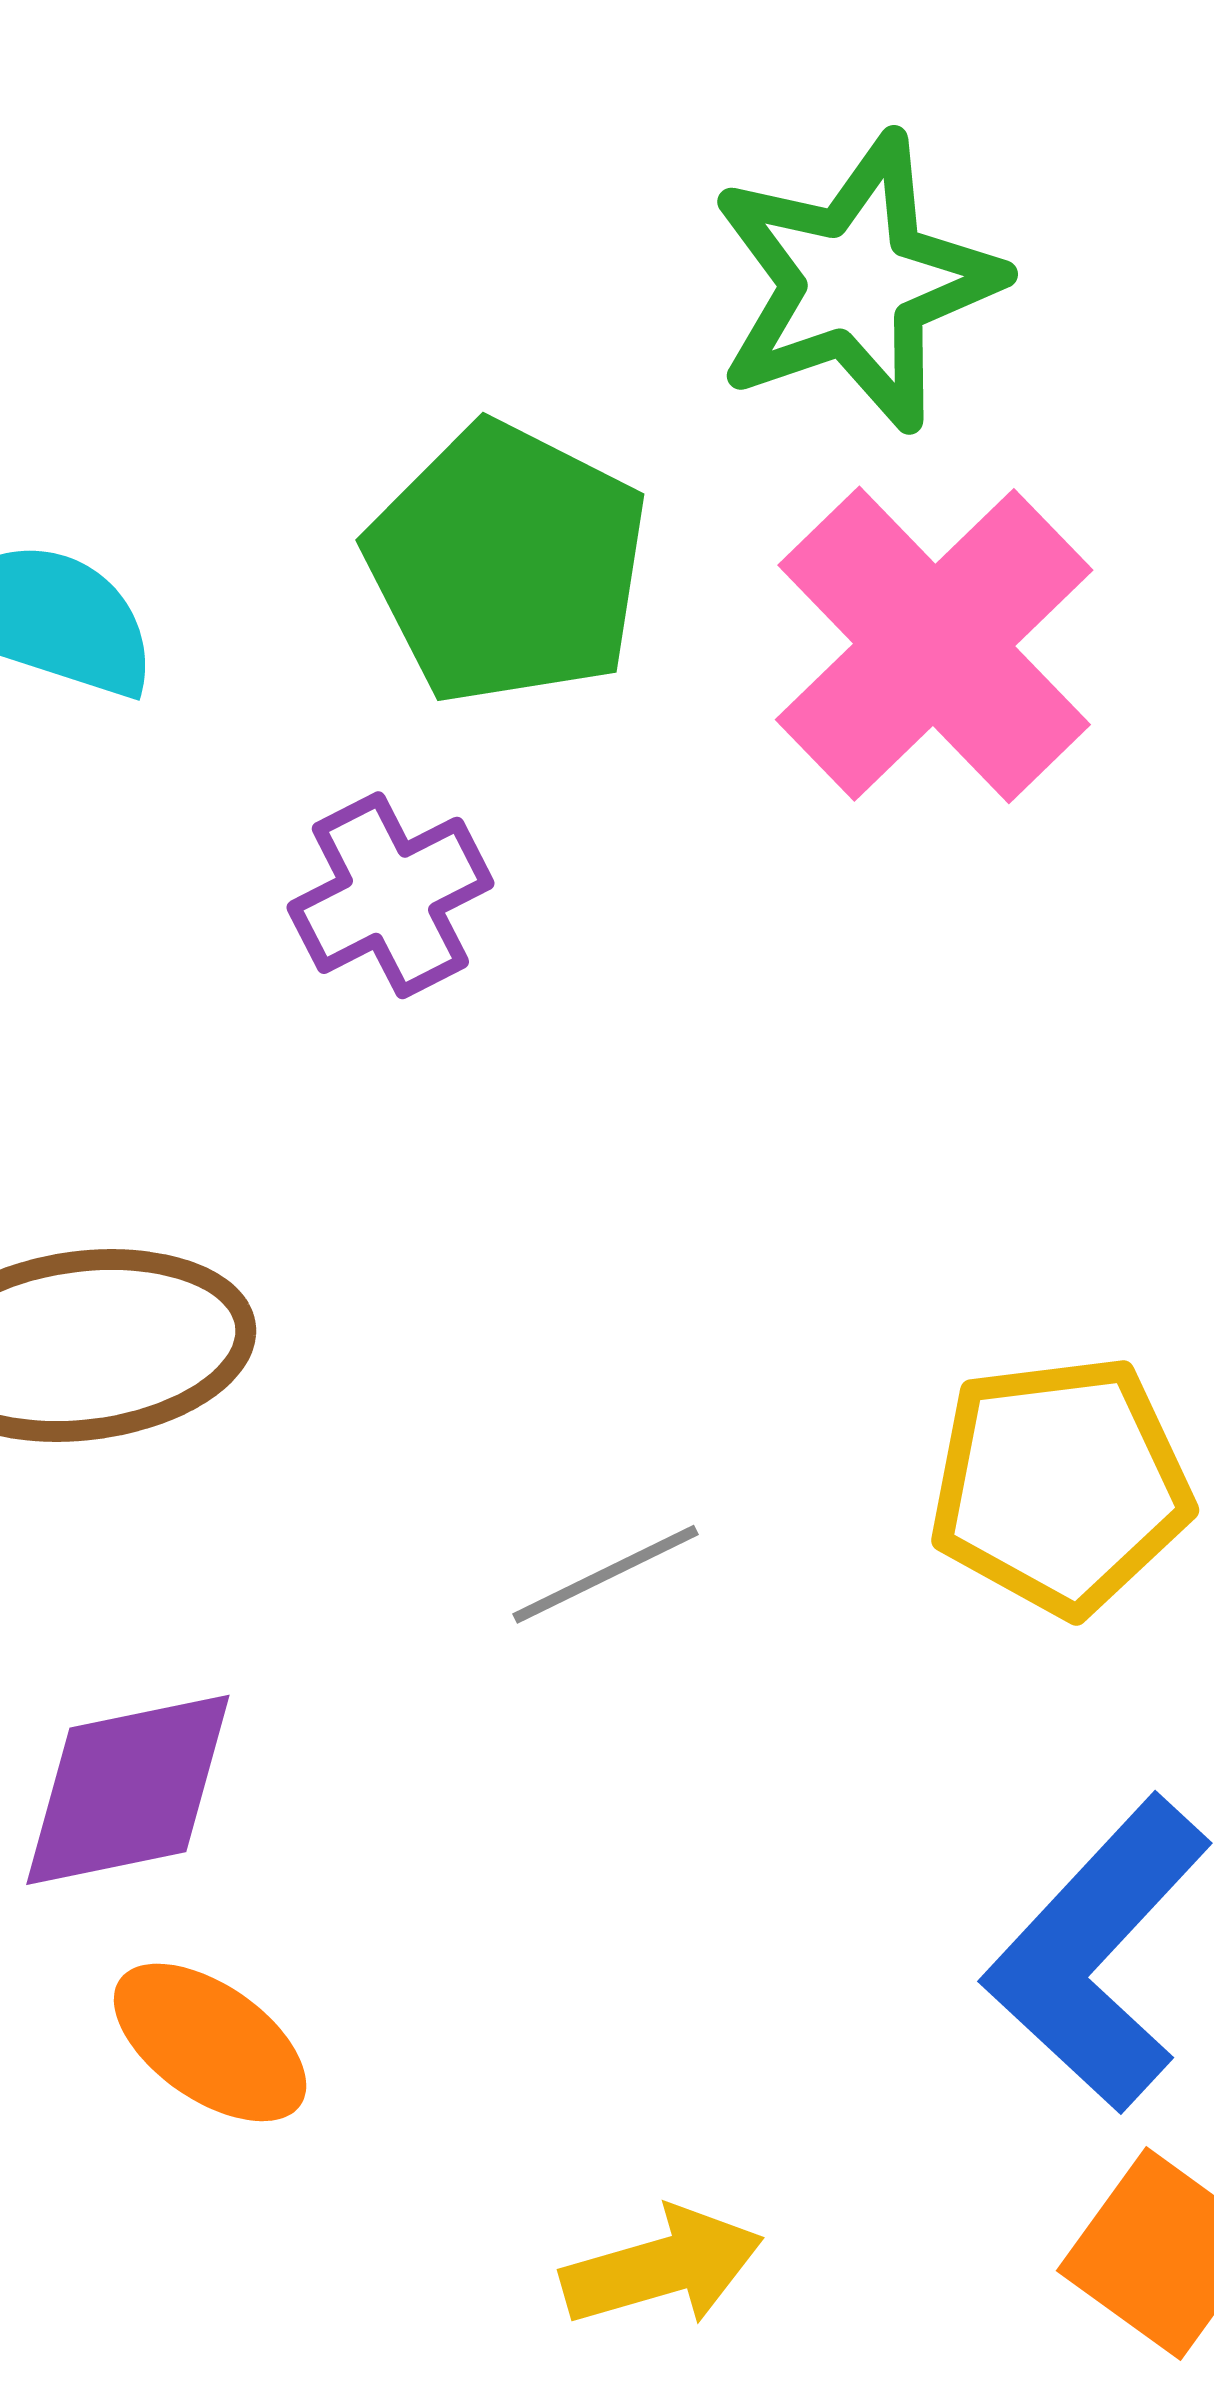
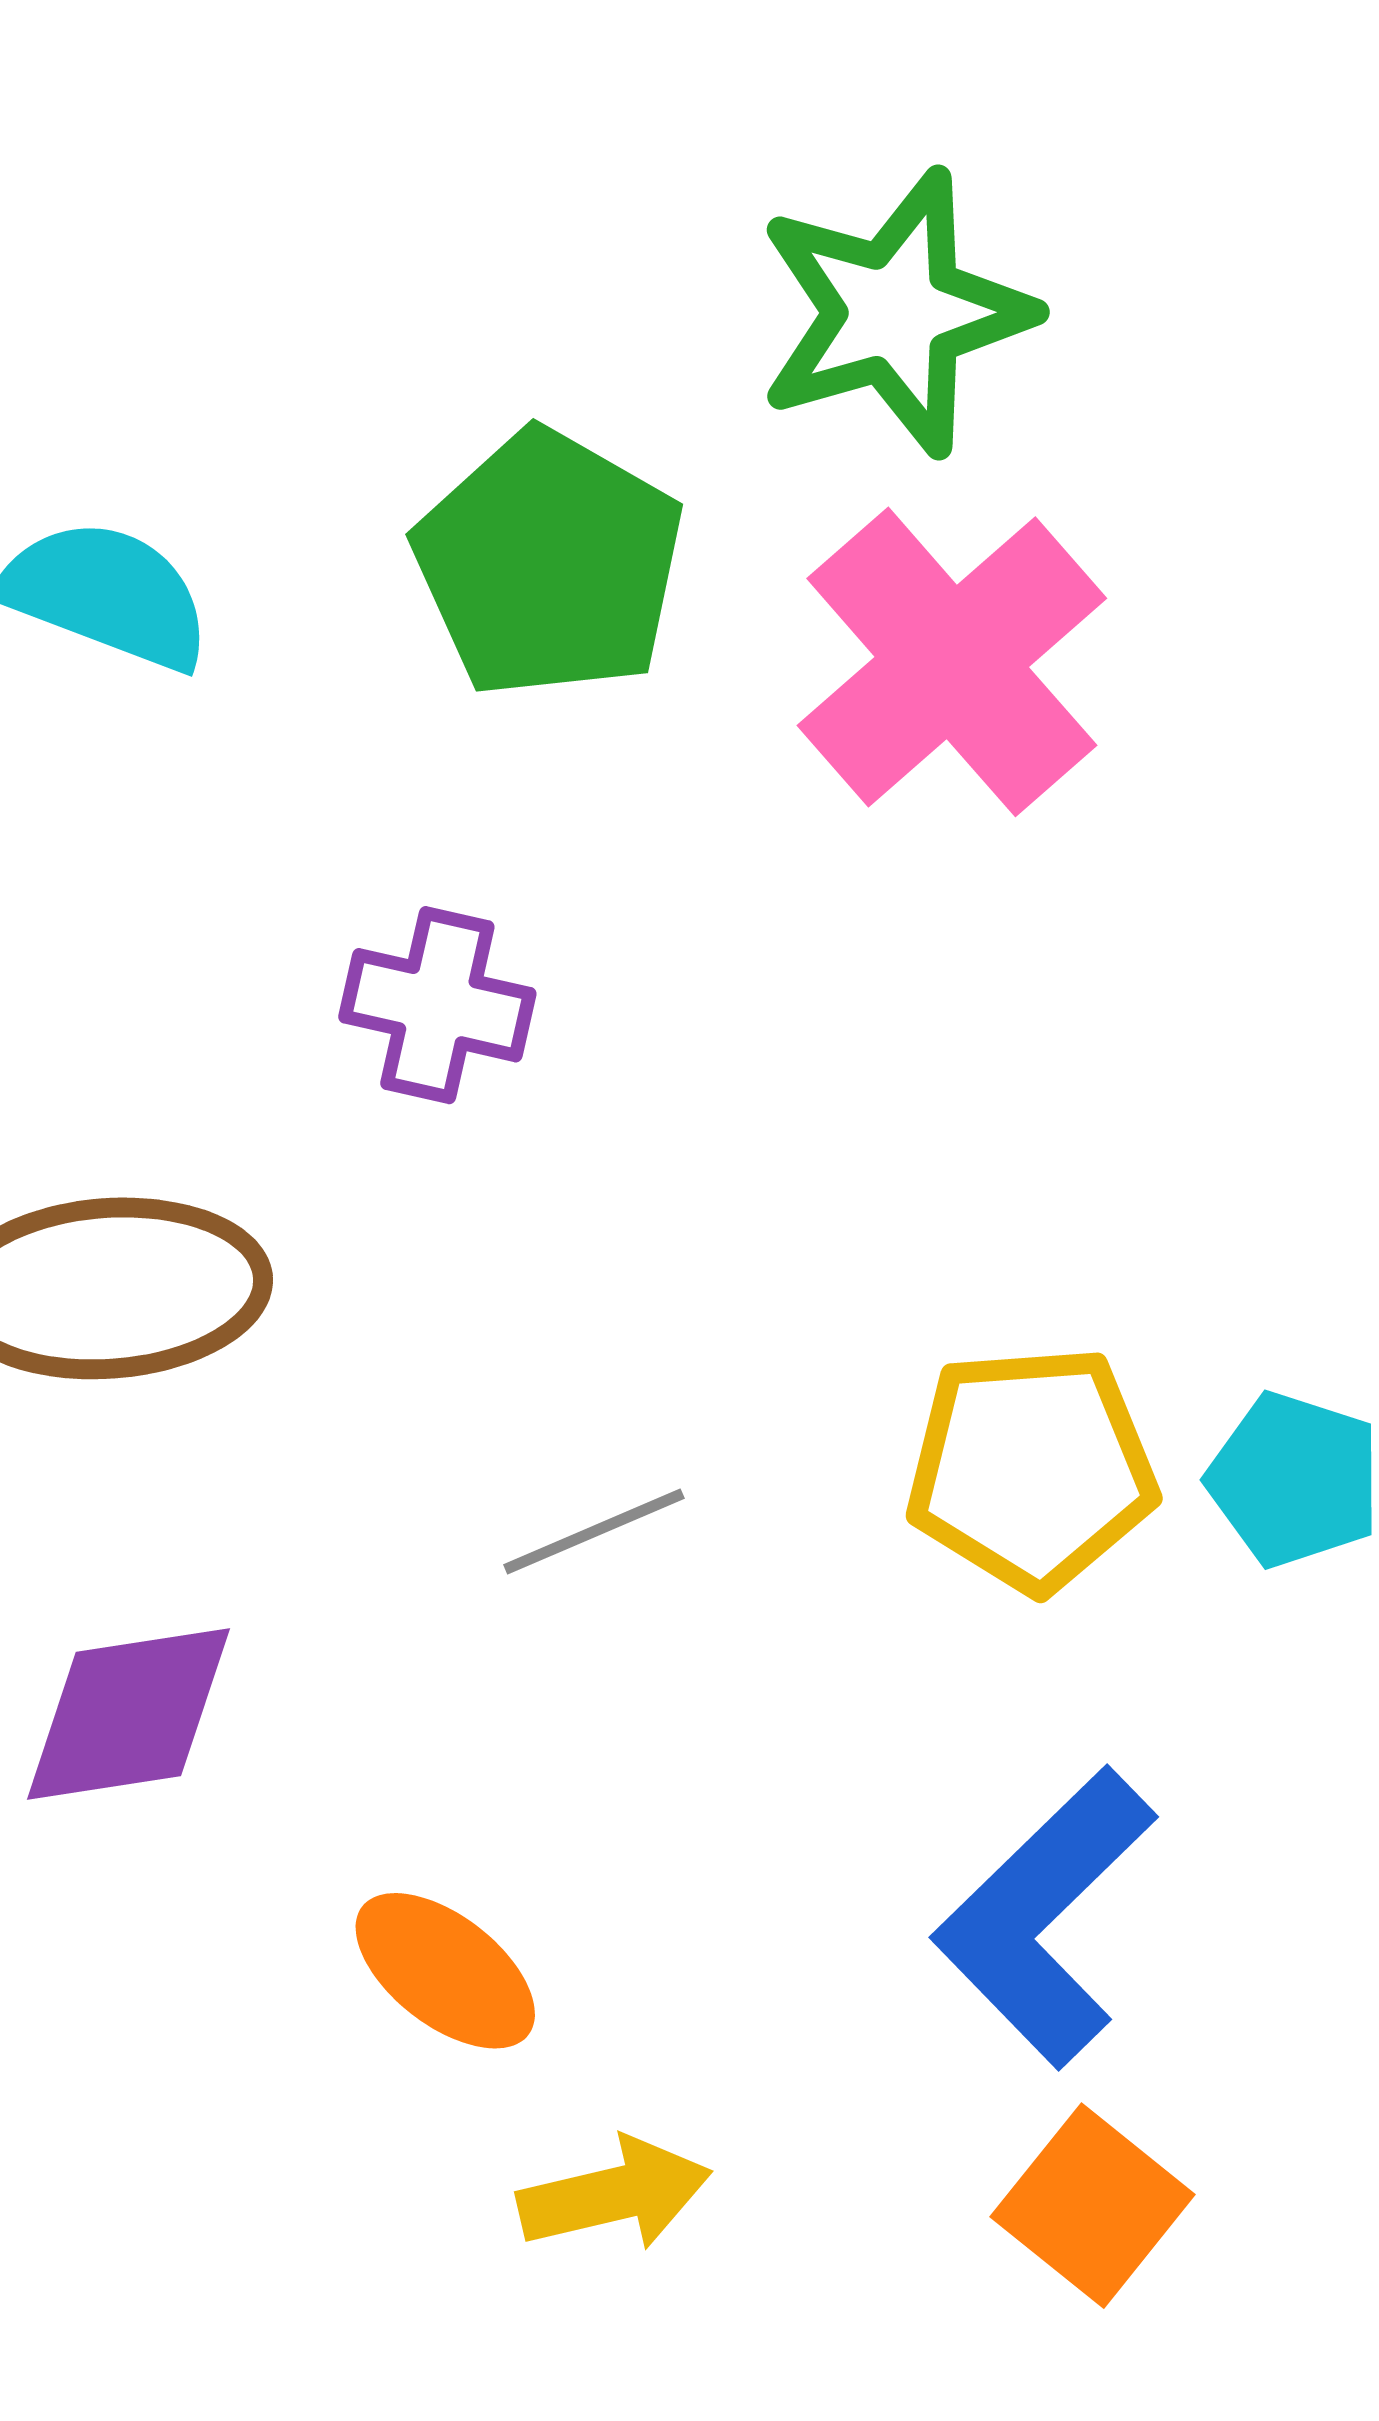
purple cross: (390, 895) -> (437, 1005), moved, turned 37
orange ellipse: (210, 2042) -> (445, 1971), moved

